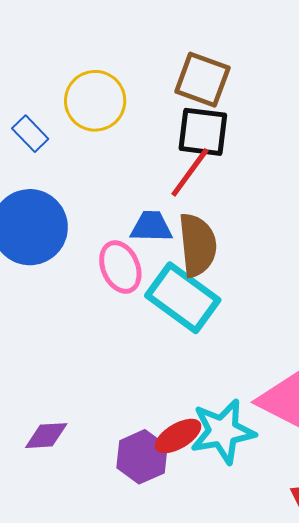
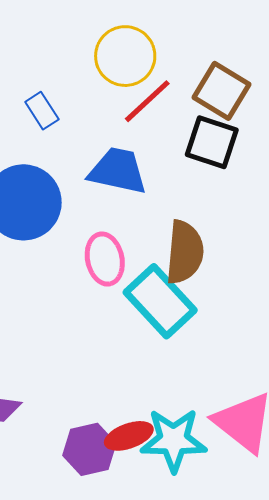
yellow circle: (95, 101) -> (125, 56), moved
red line: (190, 172) -> (147, 101), moved
blue trapezoid: (151, 227) -> (118, 171), moved, size x1.4

